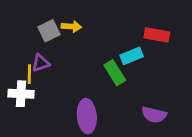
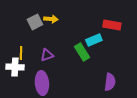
purple triangle: (41, 63) -> (47, 55), moved
purple semicircle: (154, 115) -> (110, 82), turned -96
purple ellipse: (87, 116) -> (42, 83), moved

